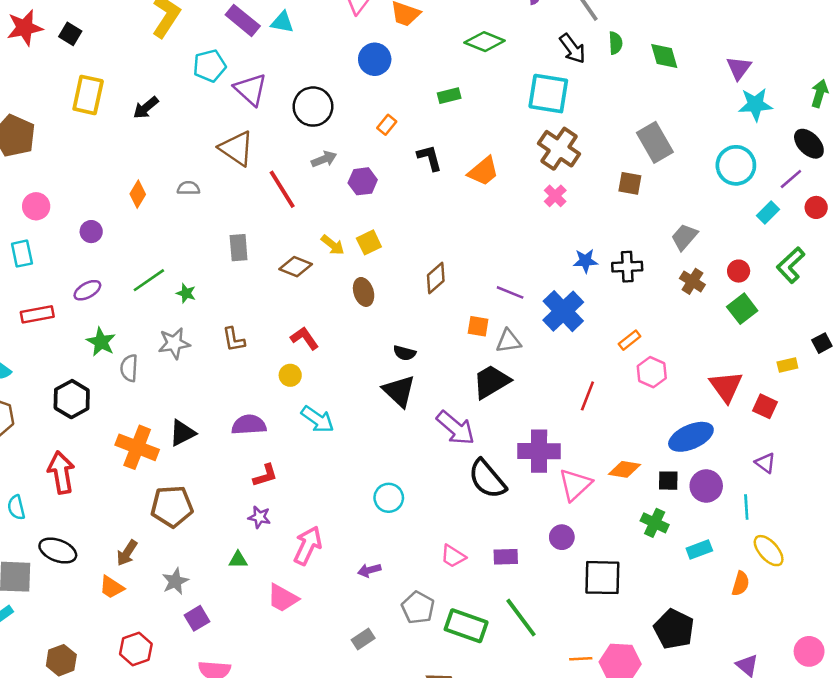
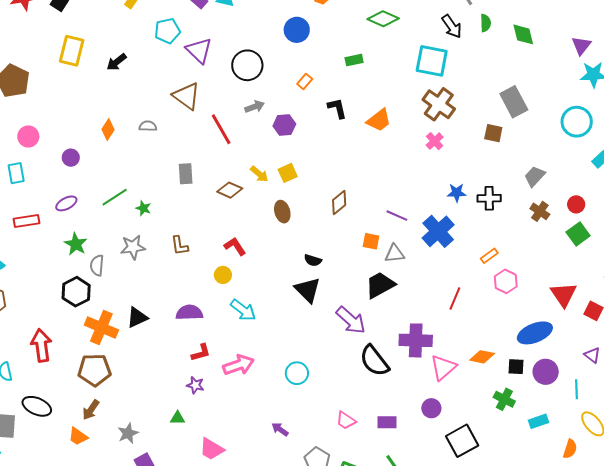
black hexagon: (72, 399) -> (76, 292), moved
brown pentagon: (172, 506) -> (94, 370), moved
pink arrow: (308, 546) -> (239, 365), moved, turned 44
purple arrow: (369, 570) -> (280, 429), turned 48
black square: (602, 578) -> (462, 441), turned -32

